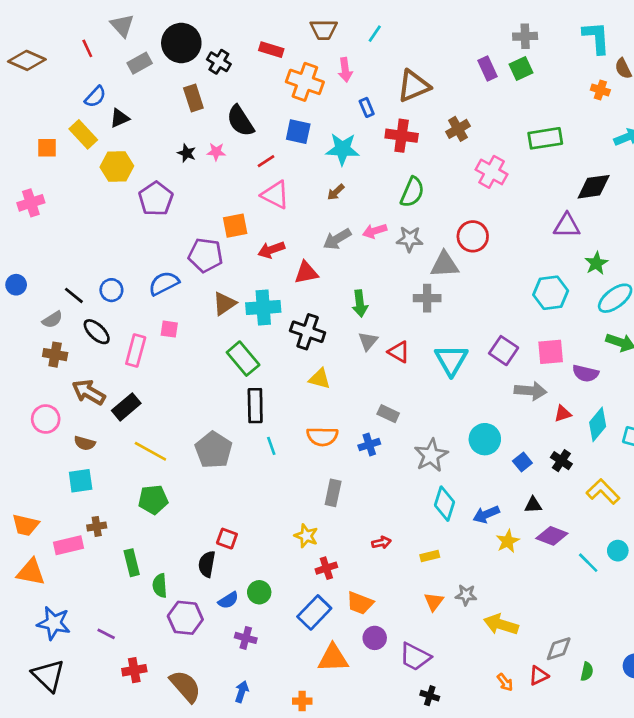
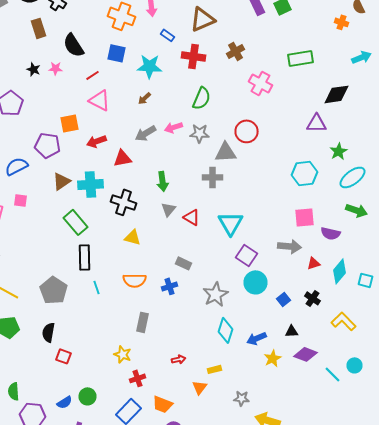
blue rectangle: (367, 107) -> (168, 35), turned -32
purple square: (504, 351) -> (246, 255), moved
black semicircle: (207, 564) -> (48, 332), moved
orange triangle: (434, 602) -> (200, 387), moved

